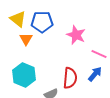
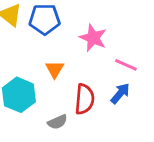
orange triangle: (26, 39) -> (55, 69), moved

